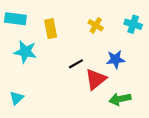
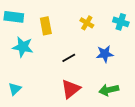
red triangle: (96, 79) -> (71, 89), moved

